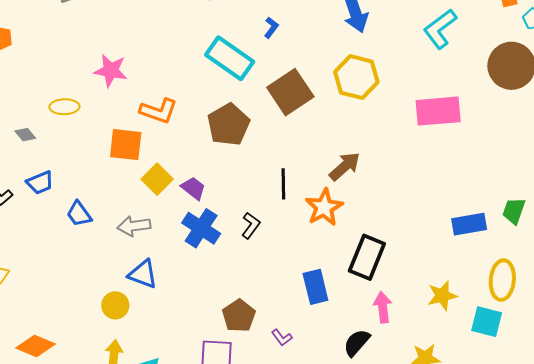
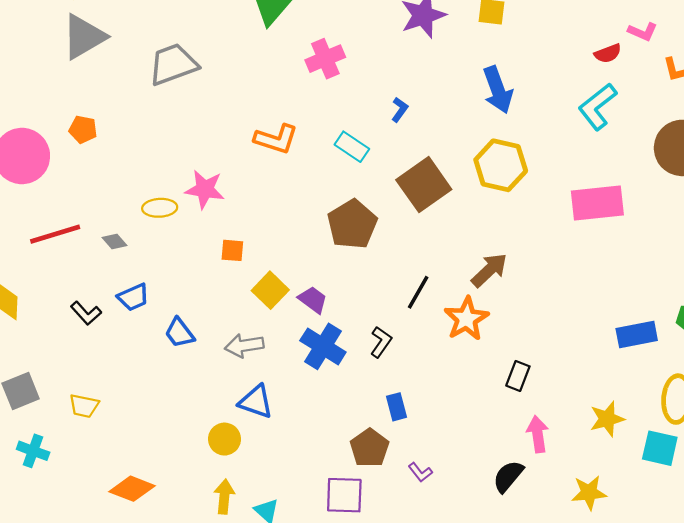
cyan rectangle: (230, 58) -> (352, 147), size x0.6
pink star: (111, 70) -> (205, 189), moved
orange L-shape: (159, 111) -> (276, 139), moved
orange square: (126, 145) -> (232, 250), size x0.6
black line: (283, 184) -> (418, 292), turned 32
black rectangle: (367, 257) -> (518, 376), size x0.6
blue rectangle: (315, 287) -> (397, 407), moved, size x0.7

